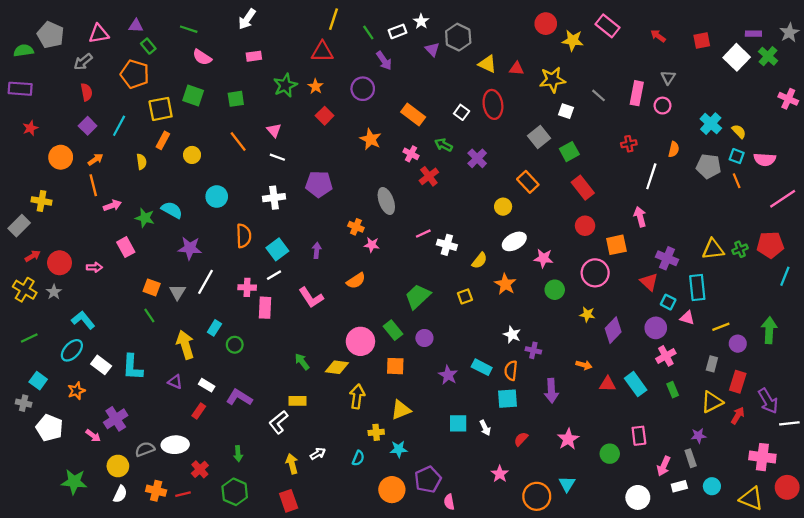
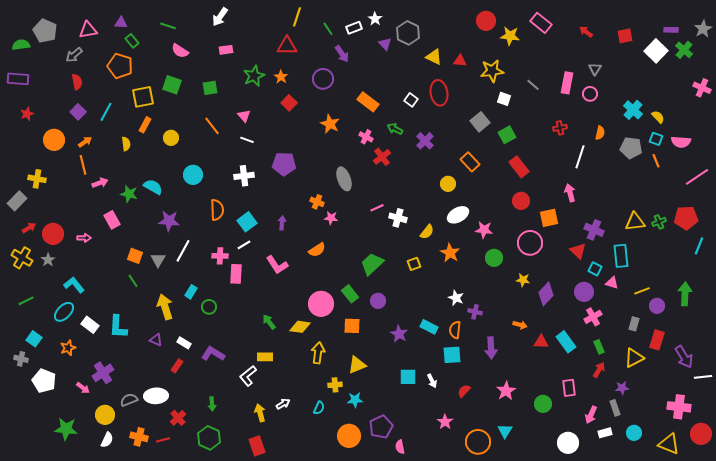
red arrow: (738, 415) -> (599, 370), moved

